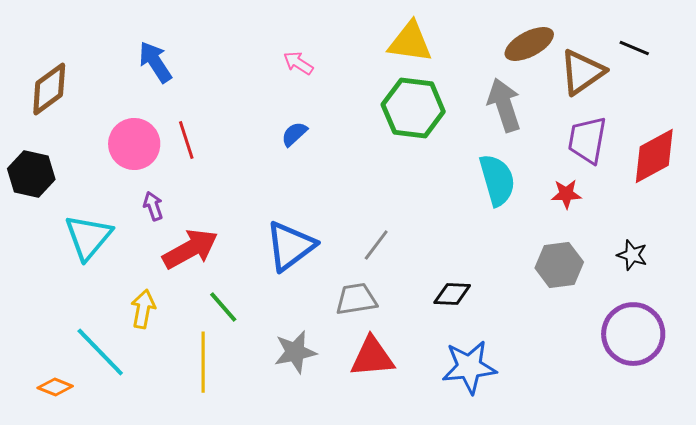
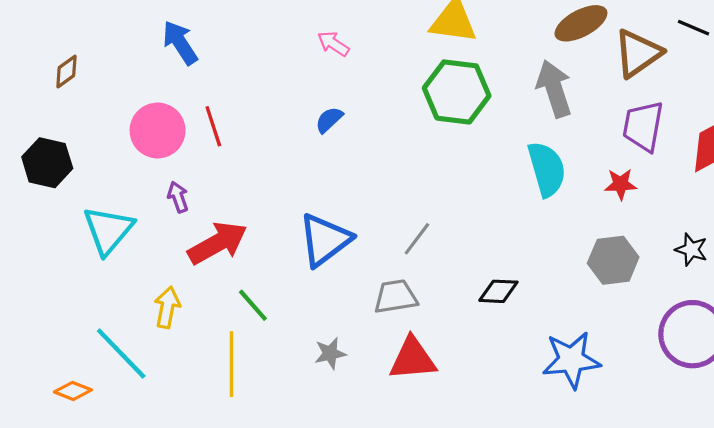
brown diamond: (49, 89) -> (66, 72), size x0.6
gray star: (295, 352) -> (330, 353), size x0.7
blue star: (469, 367) -> (571, 360), moved

